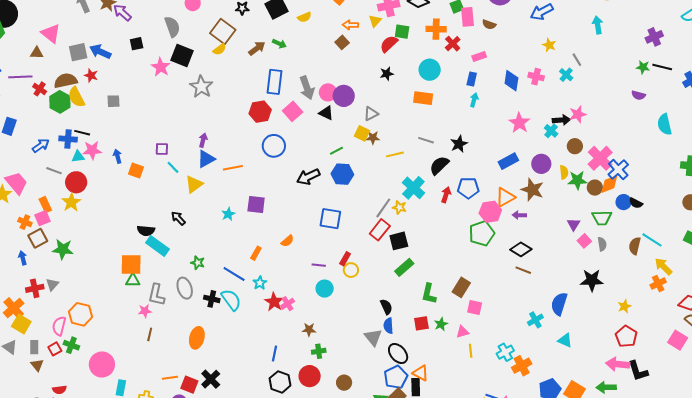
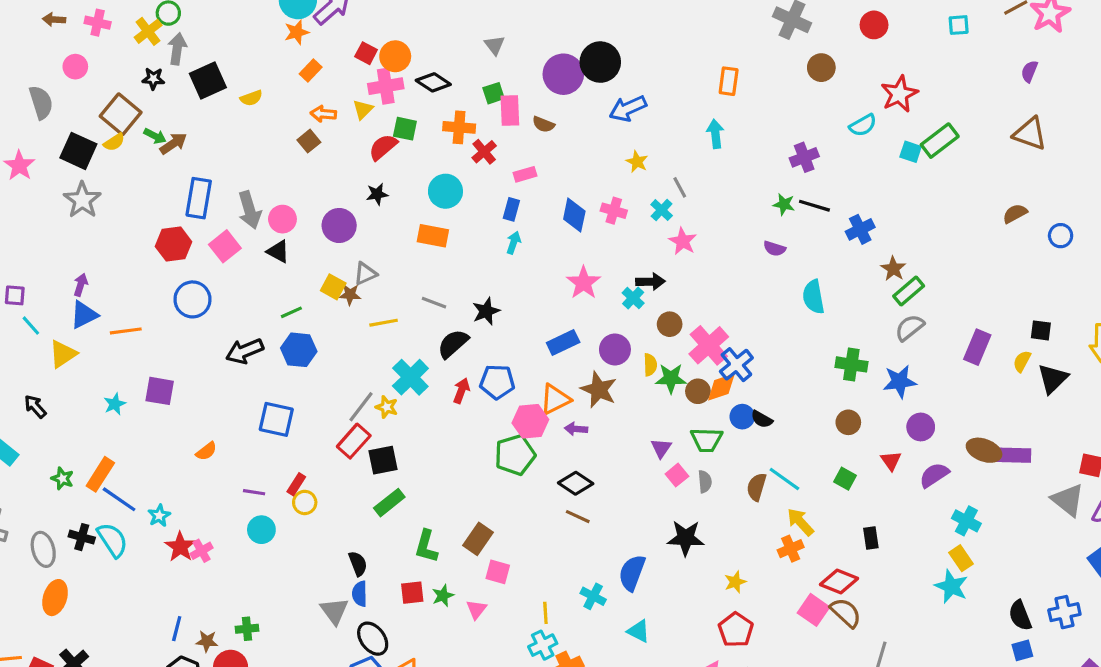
green arrow: (279, 44) -> (155, 136), moved
black square: (182, 55) -> (78, 151), moved
purple circle: (344, 96) -> (339, 225), moved
gray triangle: (371, 114) -> (365, 274), moved
pink star: (578, 114) -> (683, 241), moved, turned -30
orange rectangle: (256, 253) -> (100, 474), moved, size x1.5
gray ellipse: (185, 288) -> (43, 549), moved
cyan cross: (535, 320) -> (593, 596), turned -35
brown star: (309, 330) -> (207, 641), moved
pink triangle: (462, 332) -> (476, 609), turned -40
pink square: (678, 340) -> (813, 610), moved
yellow line: (471, 351) -> (545, 613), moved

